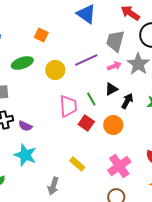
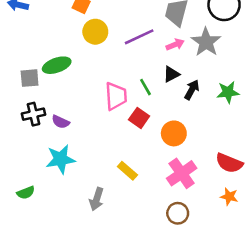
green ellipse: (22, 63) -> (57, 65), moved
yellow circle: (55, 70) -> (95, 32), moved
orange circle: (113, 125) -> (174, 133), moved
cyan star: (25, 155) -> (61, 159), turned -30

